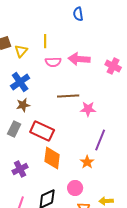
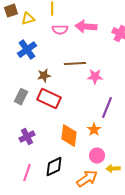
yellow triangle: (21, 51) -> (28, 19), turned 32
brown star: (23, 105) -> (44, 76), moved
orange diamond: (52, 158) -> (69, 136), moved
pink circle: (75, 188) -> (97, 156), moved

